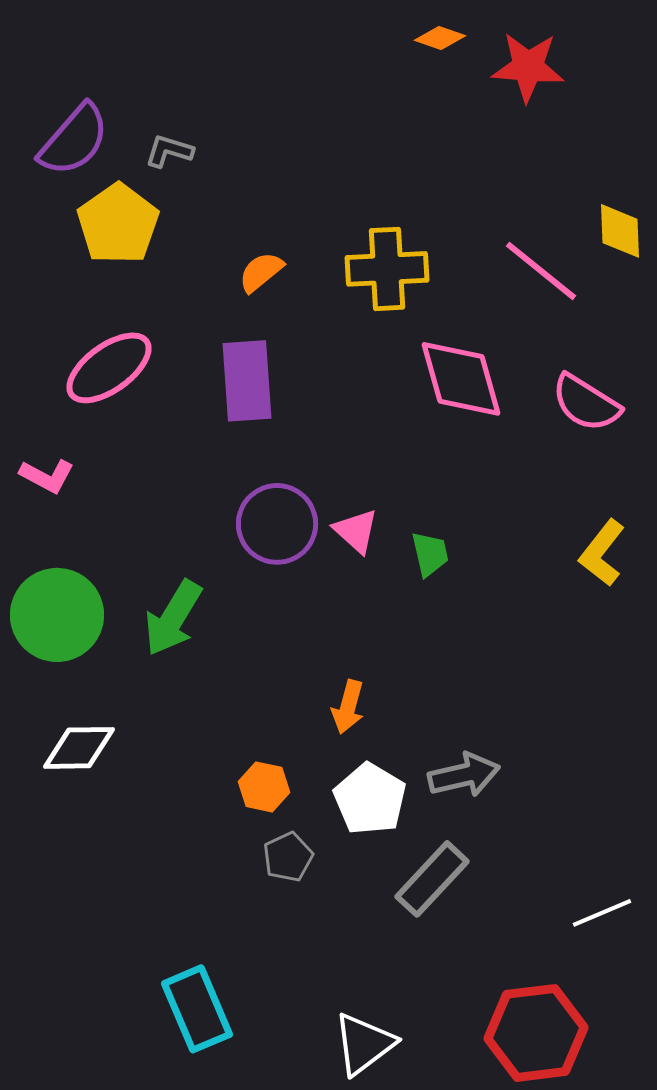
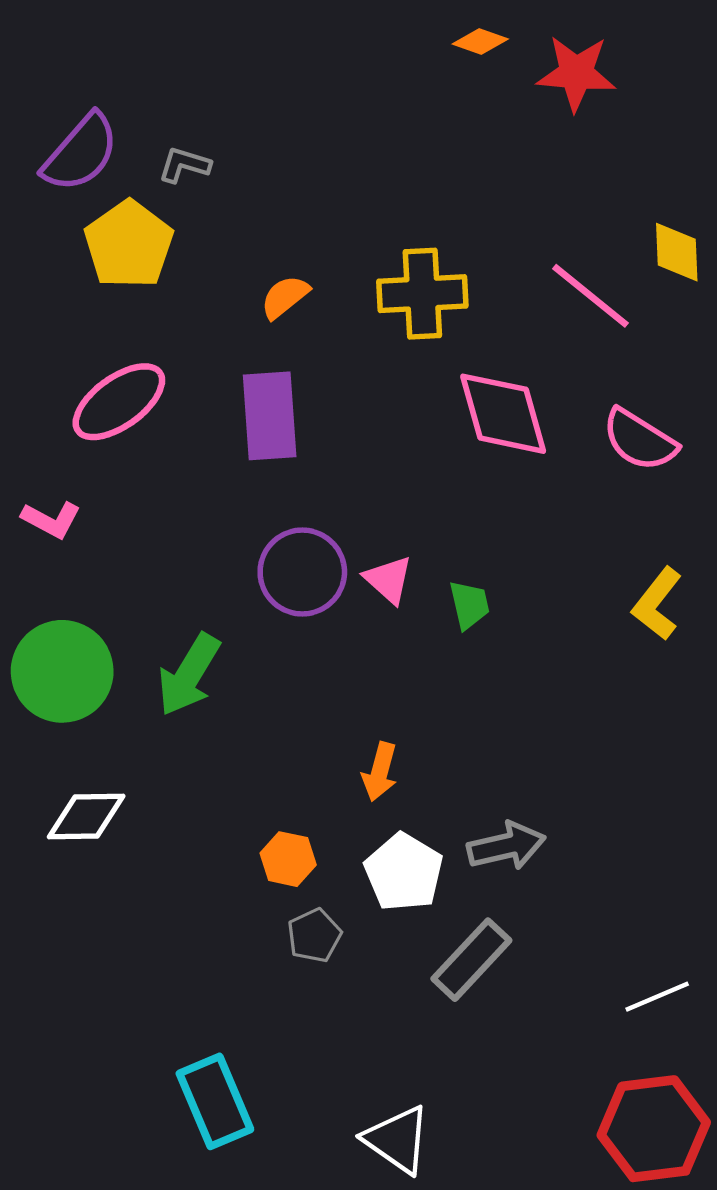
red hexagon: (536, 1033) -> (654, 1129), moved
white triangle: (364, 1044) -> (397, 1140), turned -48

